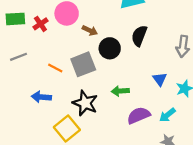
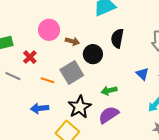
red cross: (40, 24) -> (30, 57), moved
gray line: (18, 57) -> (13, 76), turned 56
black star: (85, 103) -> (80, 107), turned 30
purple semicircle: (139, 115) -> (109, 115), moved

